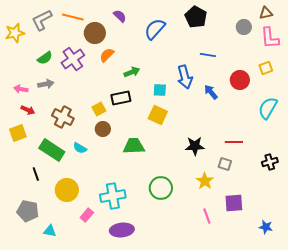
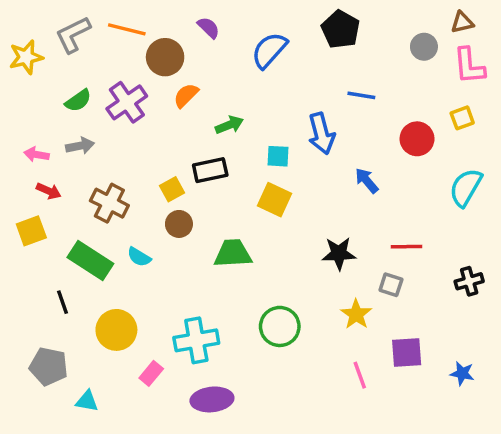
blue arrow: (211, 92) -> (367, 181), moved
blue star: (266, 227) -> (462, 373), moved

